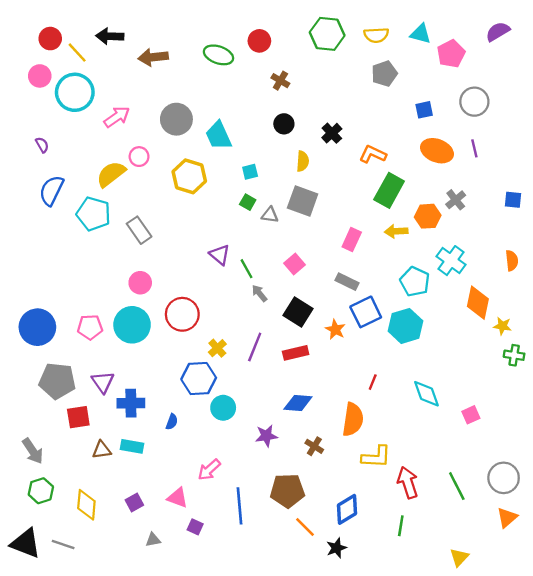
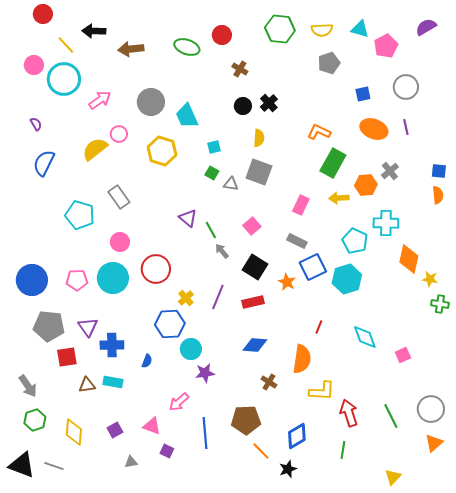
red circle: (50, 39) -> (43, 14), moved
black cross: (332, 133) -> (269, 103), moved
cyan pentagon: (93, 214) -> (80, 215), moved
cyan cross: (451, 261) -> (386, 223), turned -35
orange semicircle: (512, 261) -> (438, 195), moved
purple star: (266, 436) -> (205, 373), moved

